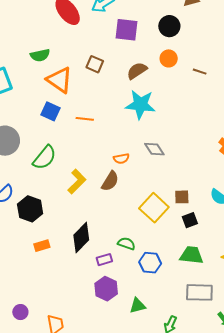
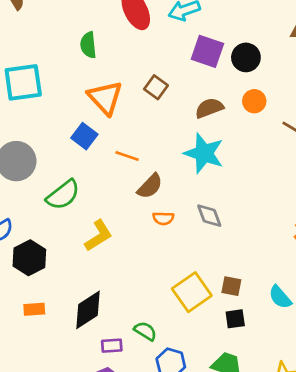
black circle: (169, 26) -> (246, 57), moved
green semicircle: (40, 55) -> (88, 45), moved, turned 84
brown semicircle: (110, 181) -> (150, 186), moved

